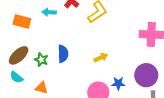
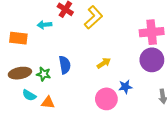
brown ellipse: (19, 55) -> (20, 73), turned 40
purple circle: (146, 75) -> (152, 60), moved
cyan semicircle: (16, 77) -> (29, 95), moved

